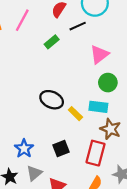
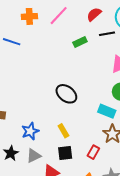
yellow rectangle: (75, 114) -> (63, 131), moved
black square: (61, 148) -> (65, 153), moved
red rectangle: (96, 153) -> (93, 152), size x0.6

